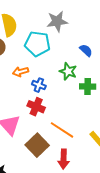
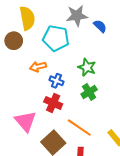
blue semicircle: (86, 50) -> (100, 26), moved
green cross: (88, 86) -> (89, 92), moved, turned -35

